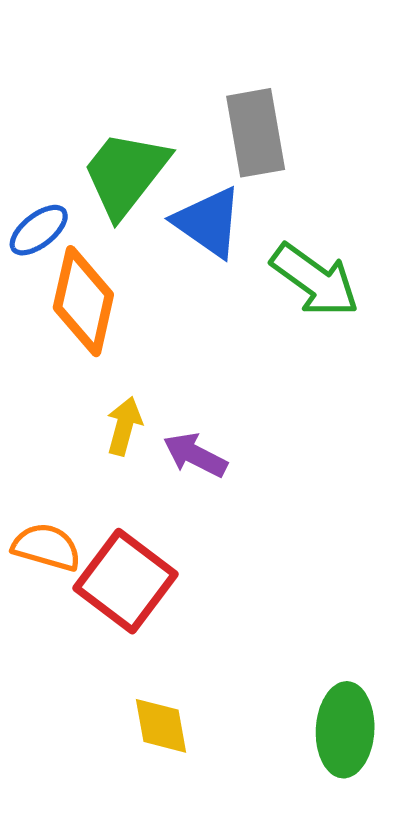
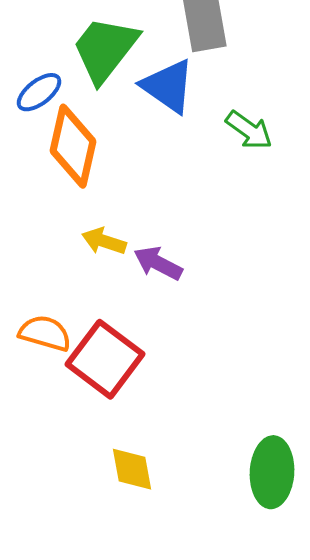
green arrow: (315, 280) -> (249, 130), size x0.7
yellow arrow: (124, 426) -> (104, 241), turned -87

